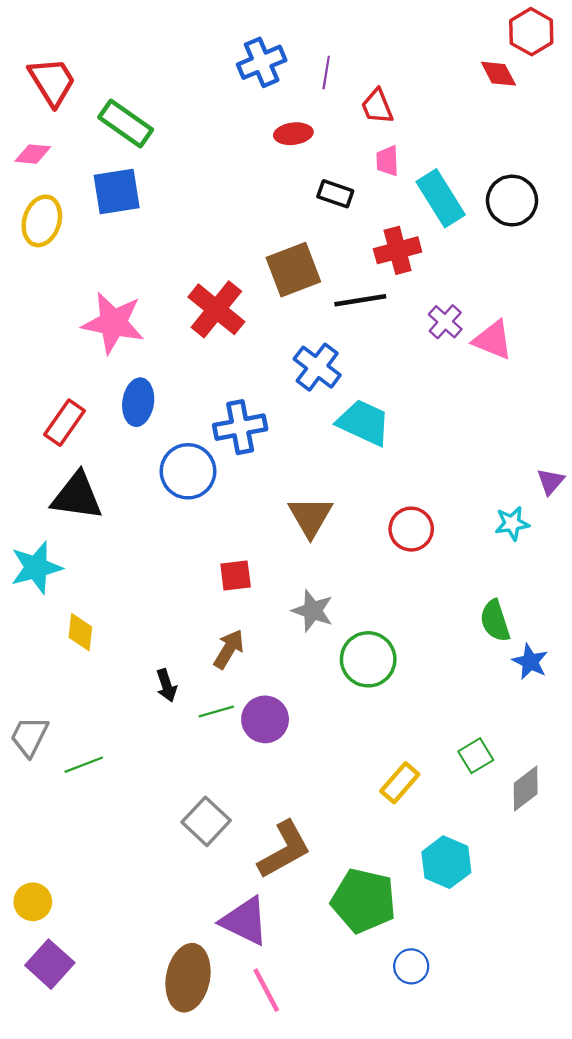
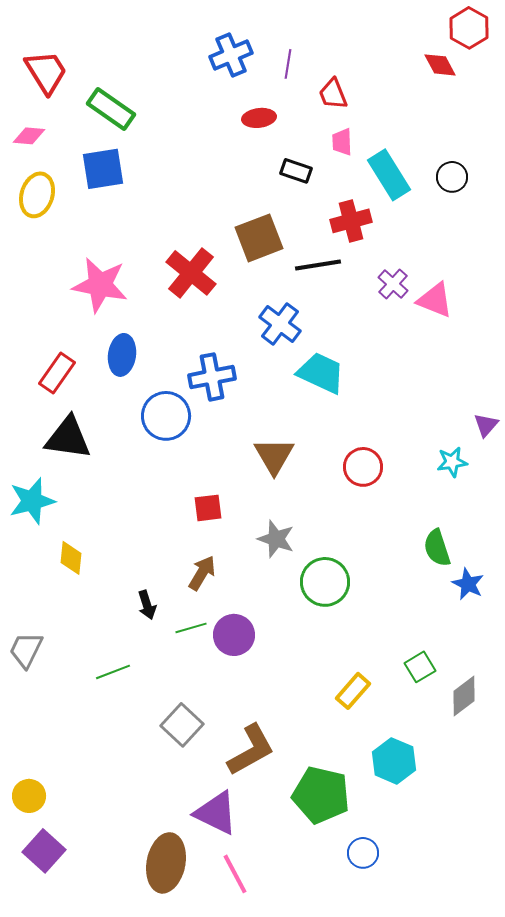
black circle: (512, 201) -> (452, 177), size x0.7
green line: (84, 765) -> (113, 672), moved

